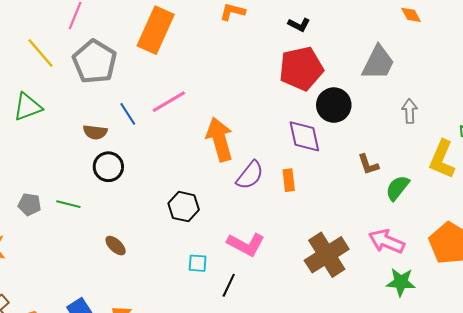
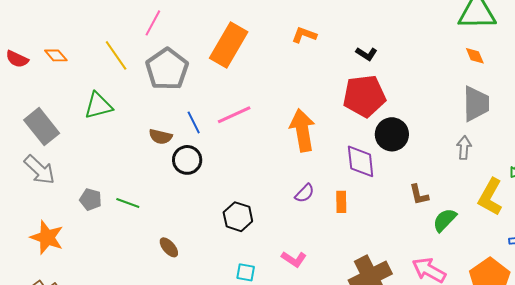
gray trapezoid: (378, 63) -> (476, 104), moved, turned -33
orange arrow: (220, 139) -> (302, 130), moved
black circle: (108, 167) -> (187, 160), moved
purple semicircle: (250, 175) -> (305, 193), size x0.7
pink L-shape: (246, 244) -> (294, 259), size x0.7

